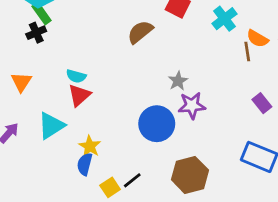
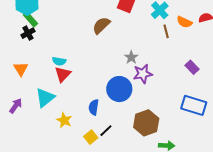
brown line: (247, 51) -> (166, 31), moved
yellow star: (90, 146) -> (64, 120), moved
blue semicircle: (85, 164) -> (94, 107), moved

